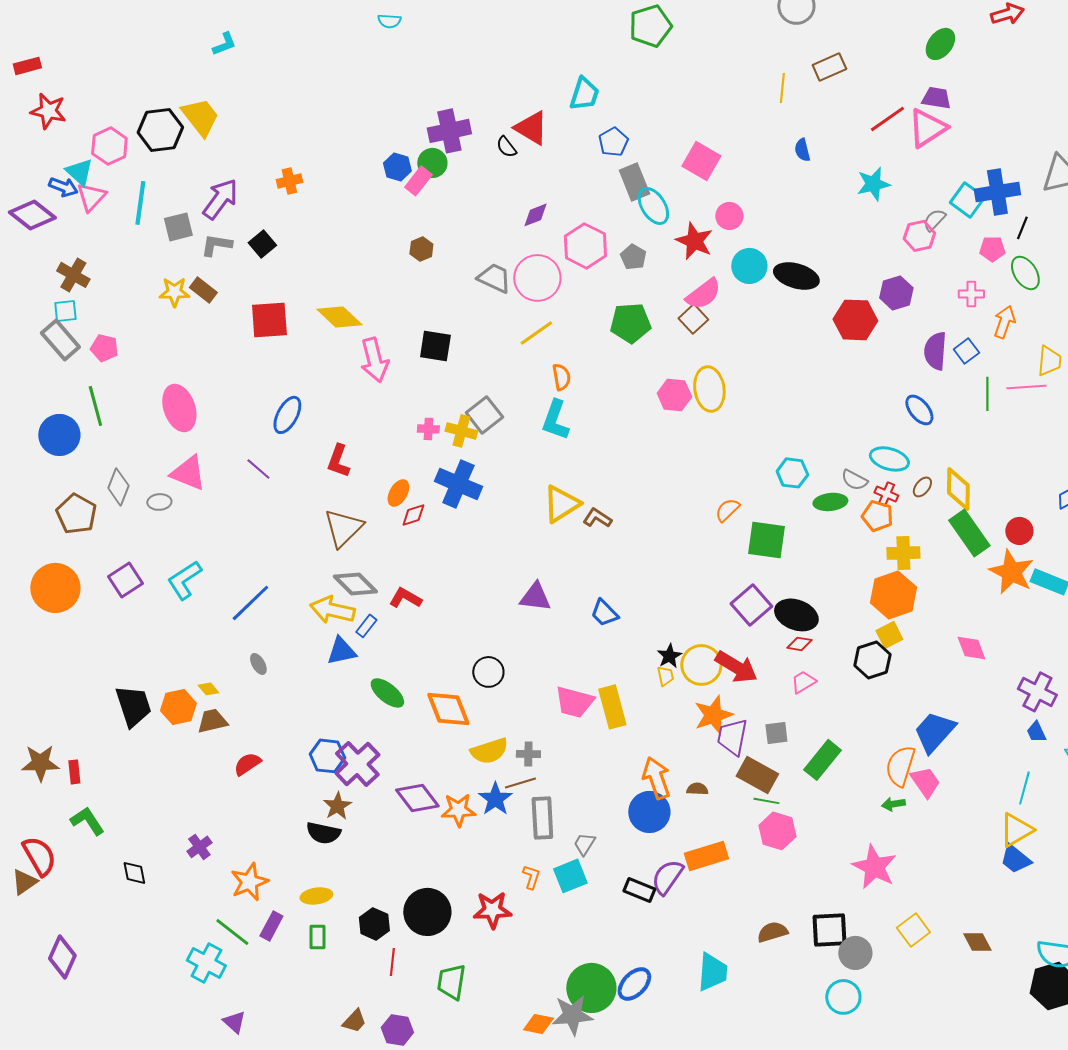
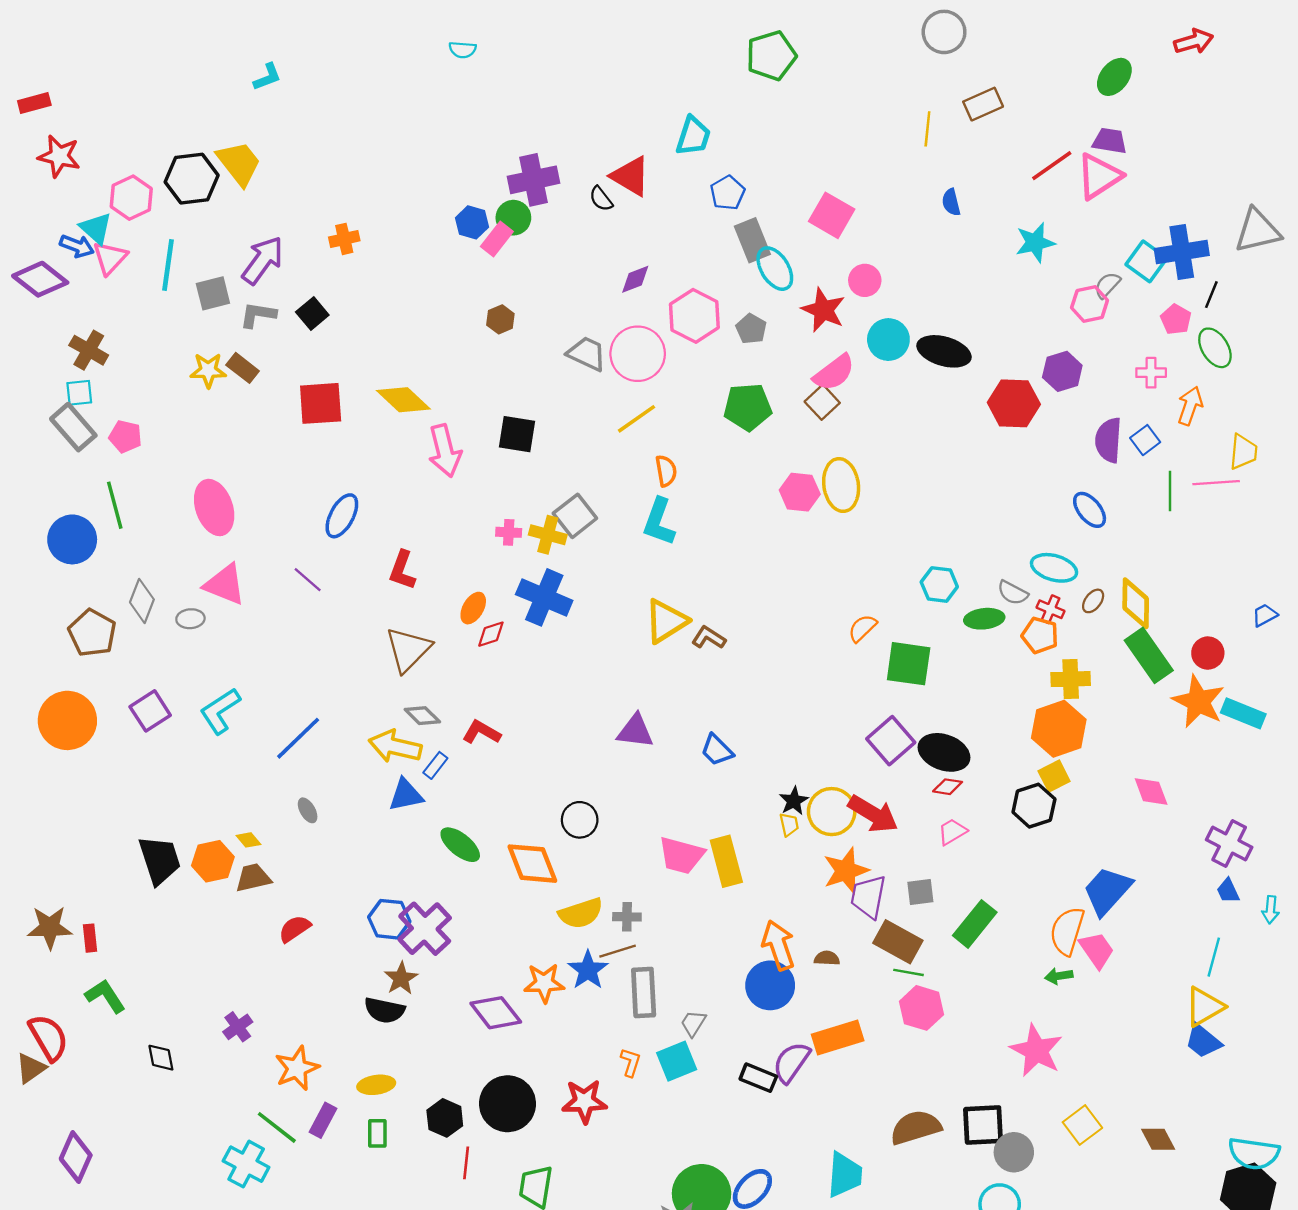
pink pentagon: (992, 249) -> (1176, 319), turned 30
gray diamond: (355, 584) -> (422, 716), size x0.7
purple diamond: (417, 798) -> (496, 1013), moved
brown semicircle: (772, 932) -> (916, 1127), size x1.4

